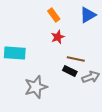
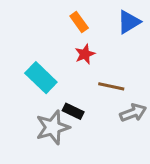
cyan rectangle: (15, 53) -> (41, 78), moved, turned 40
black rectangle: (70, 71) -> (73, 111), moved

